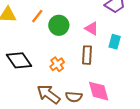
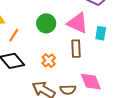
orange line: (37, 16) -> (14, 35), moved
pink triangle: (92, 28) -> (78, 23), size x1.6

